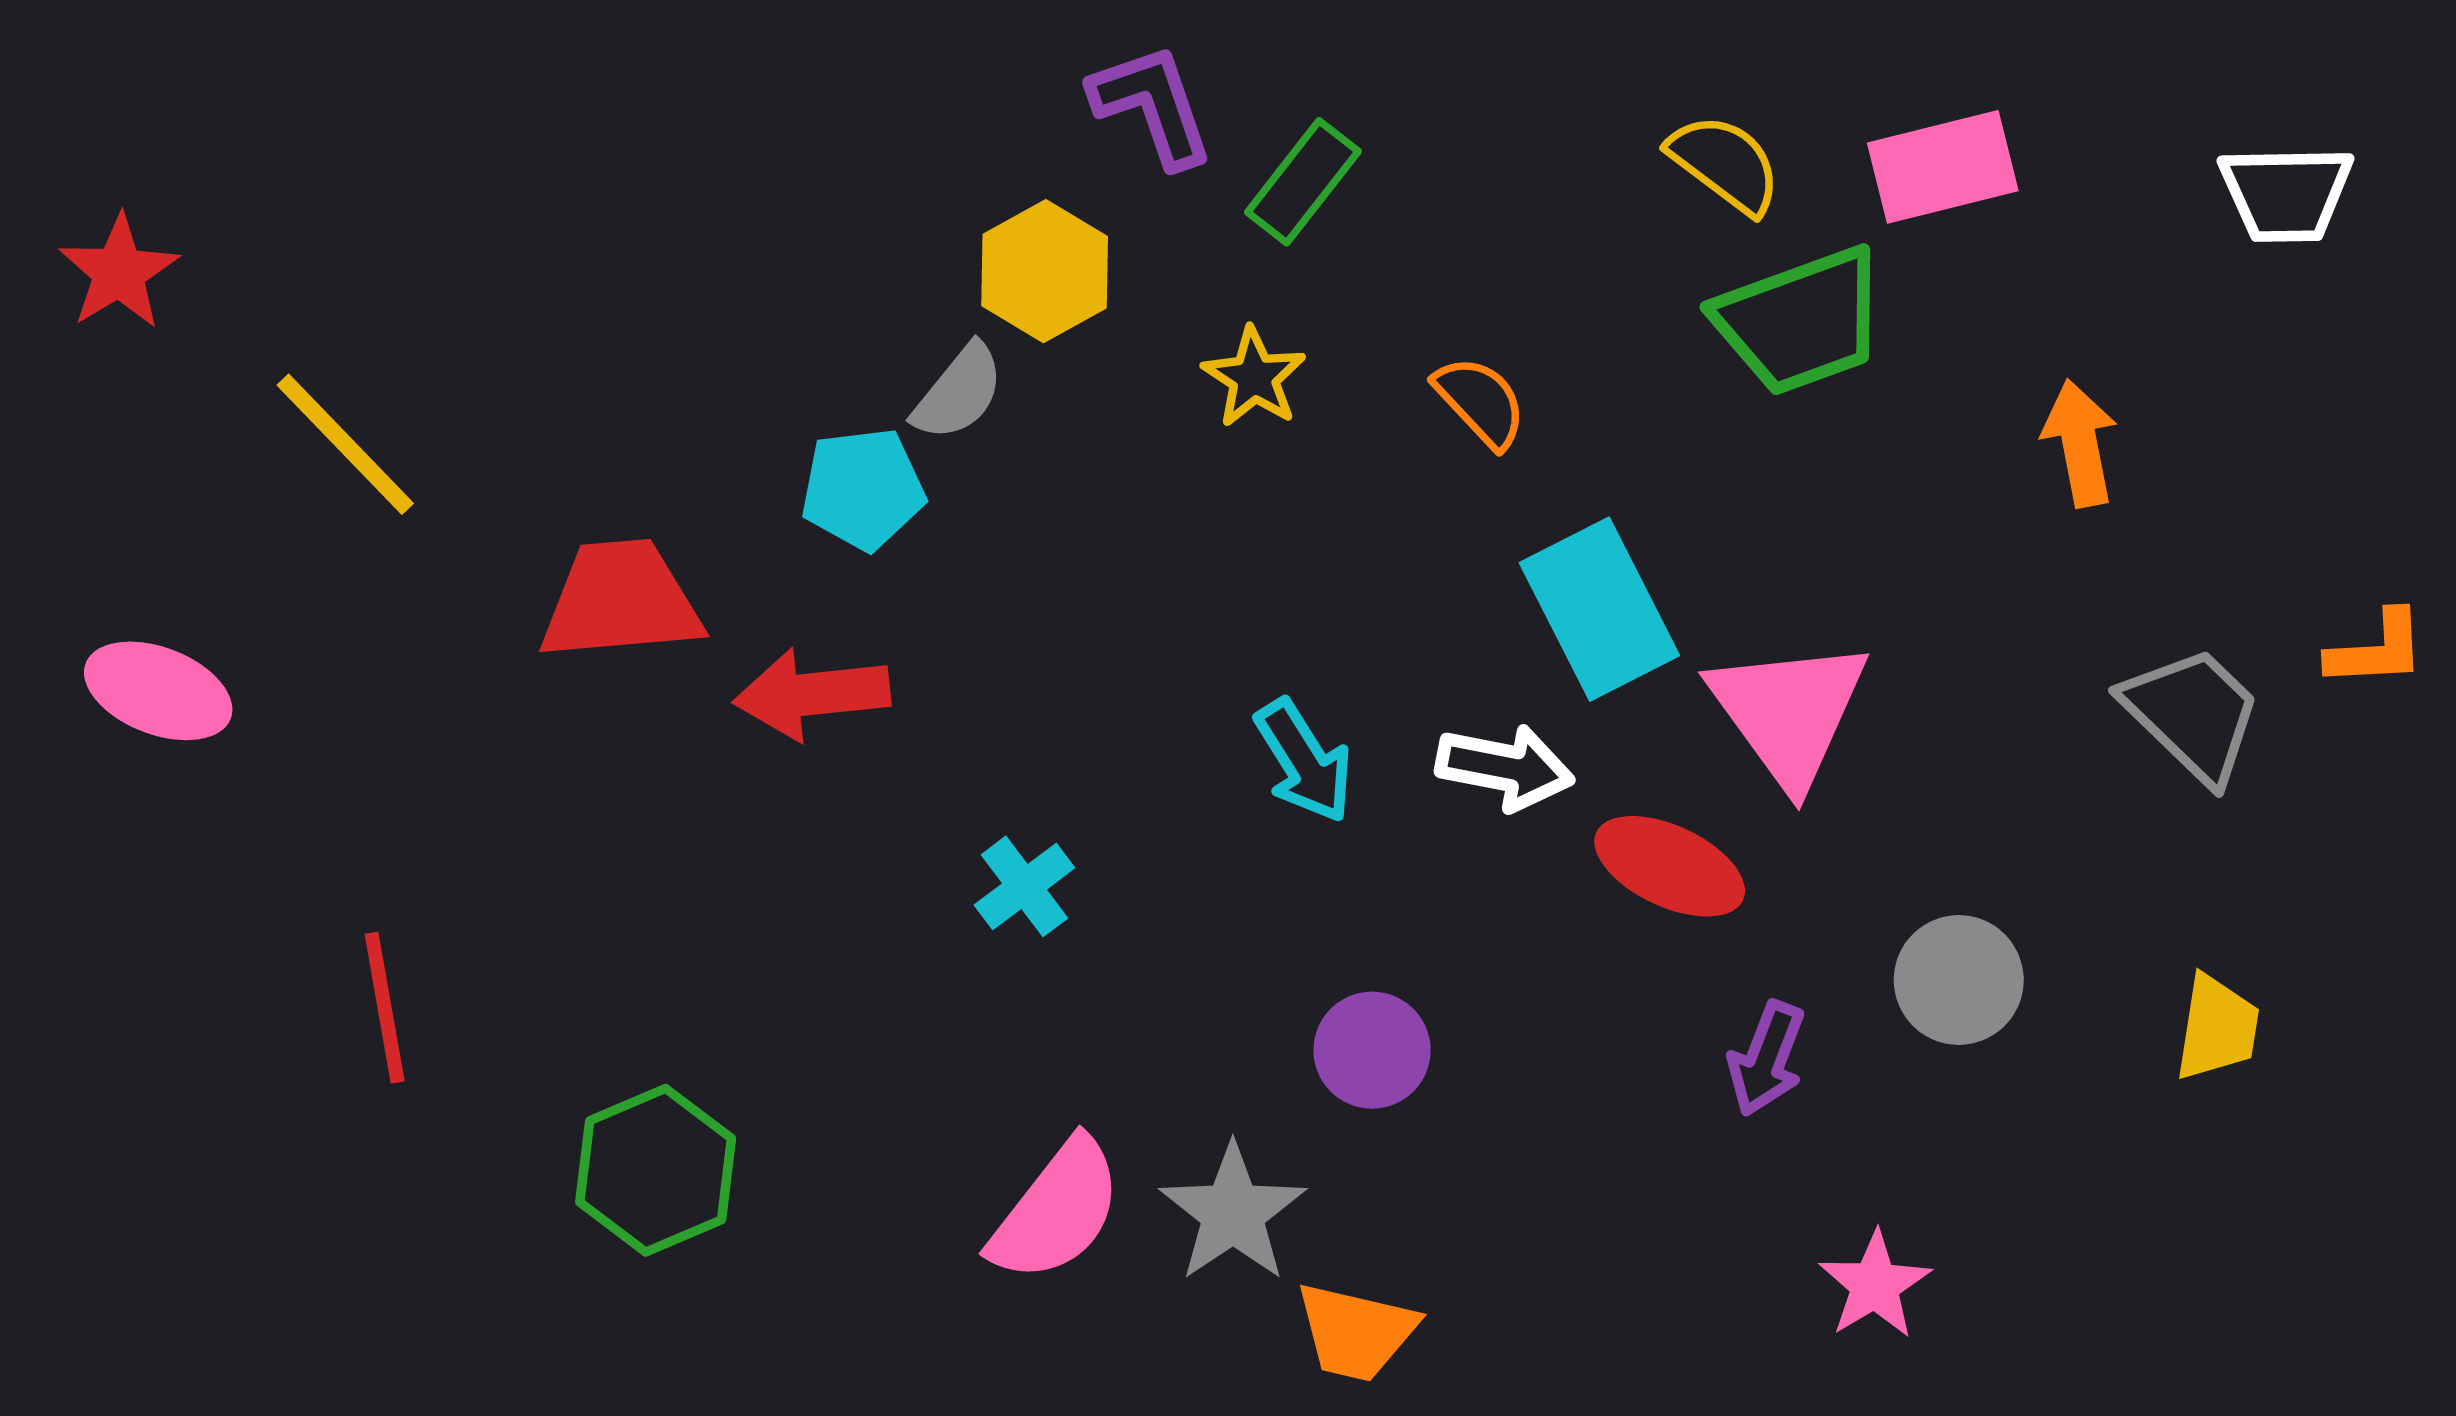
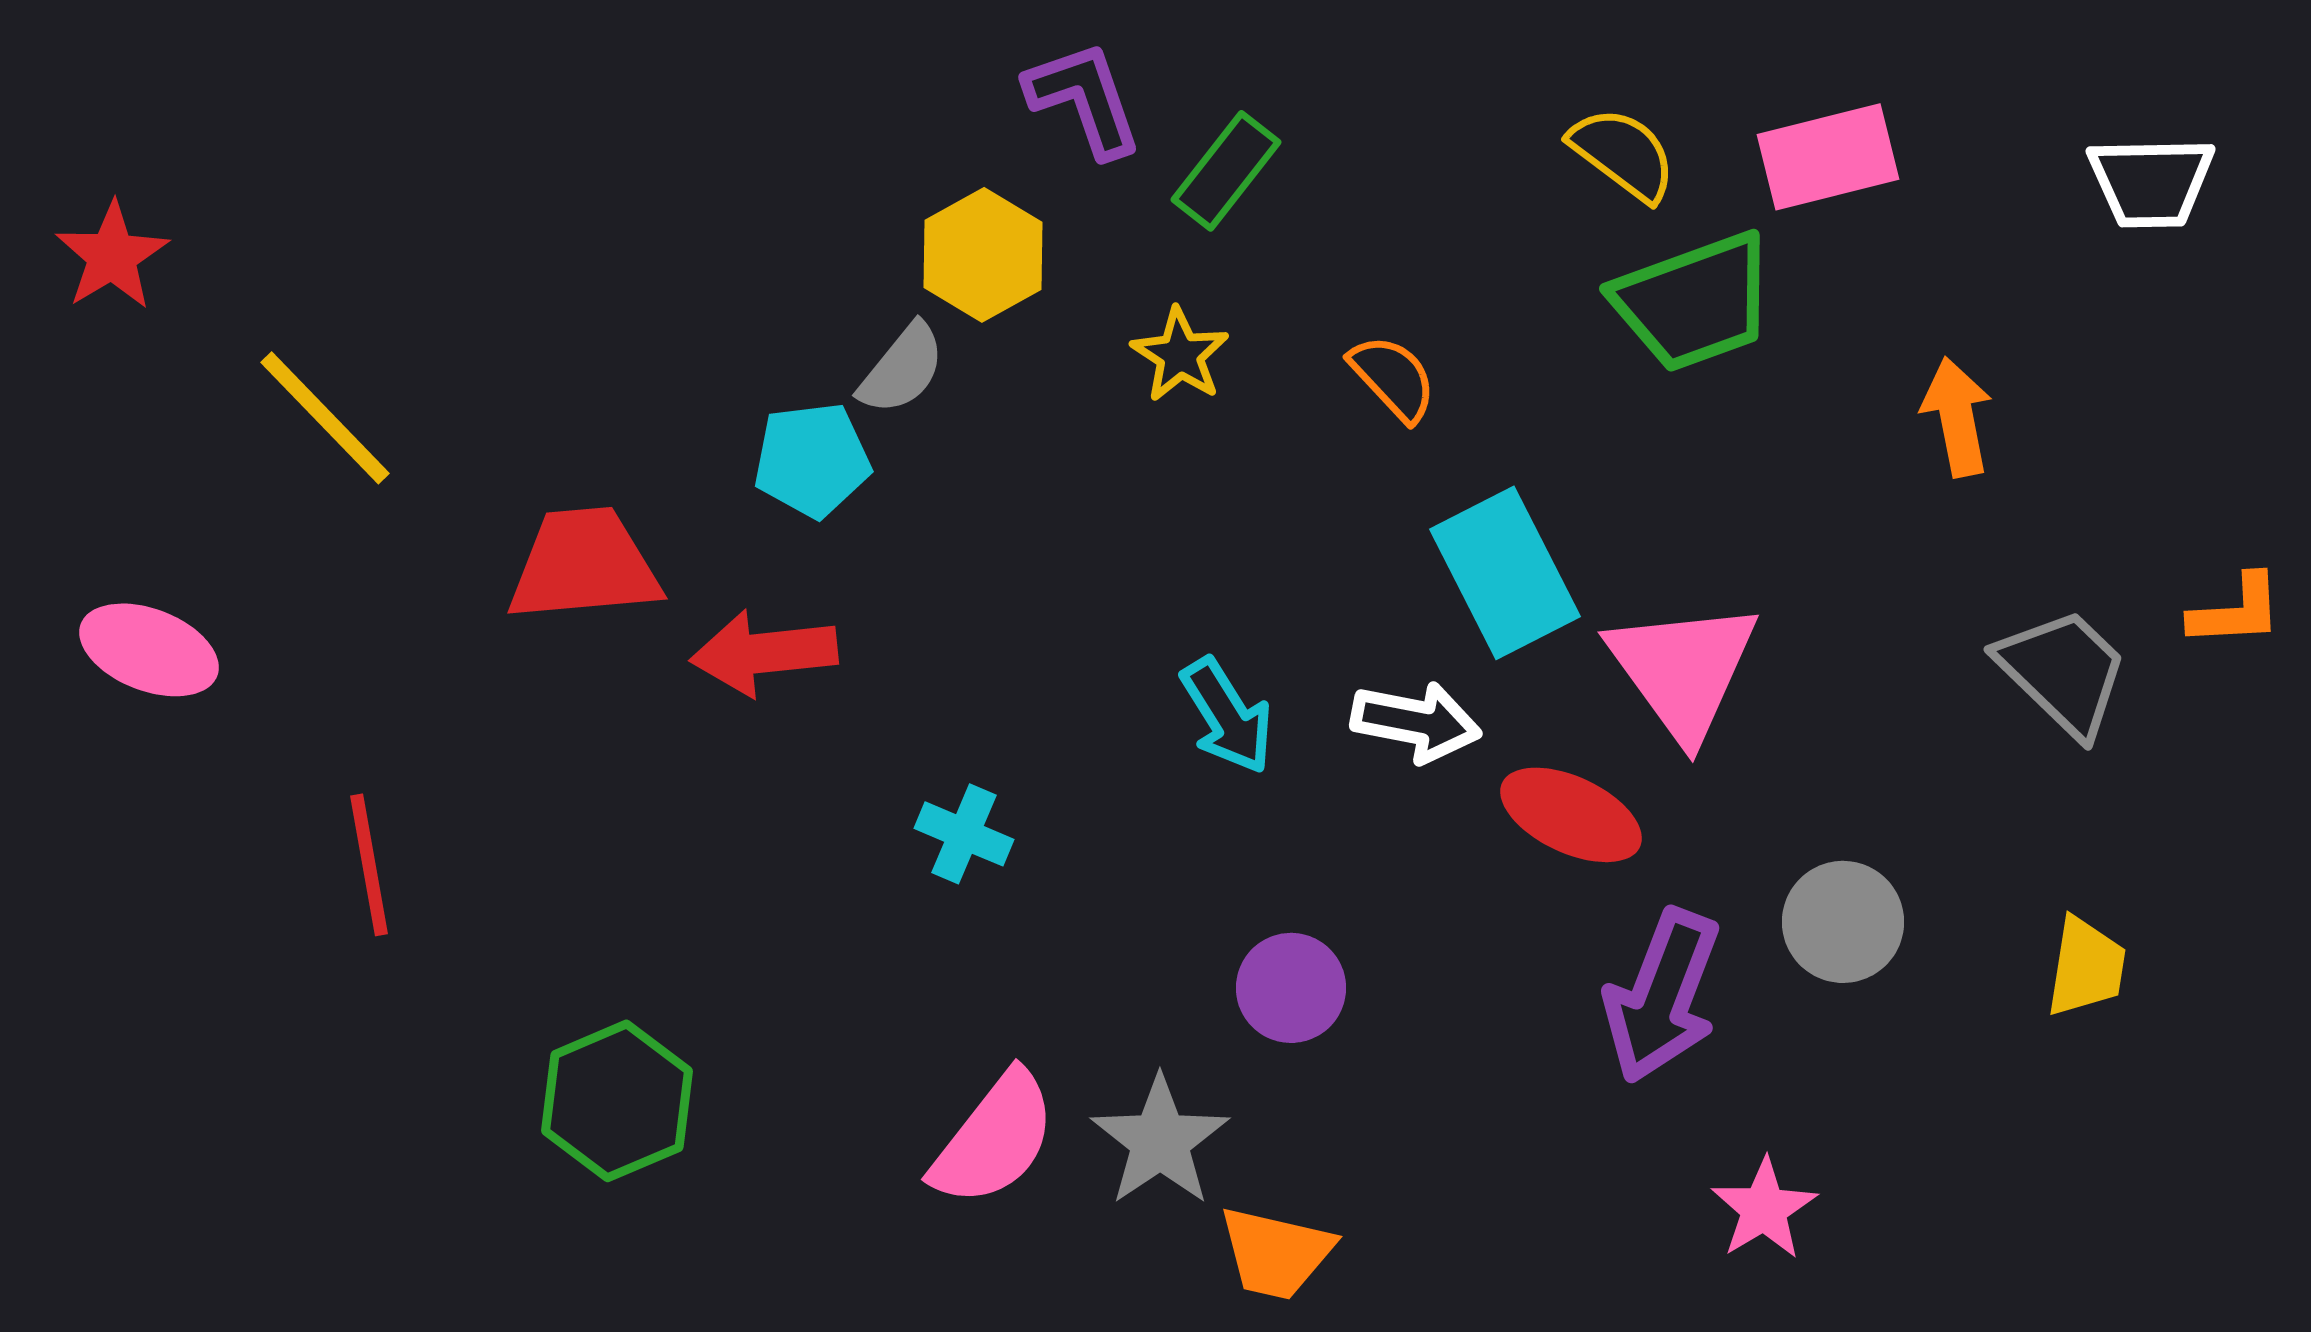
cyan cross: (1024, 886) -> (964, 834), turned -30
red line: (385, 1008) -> (369, 865), moved
purple arrow: (1766, 1059) -> (1662, 996), size x1.6

